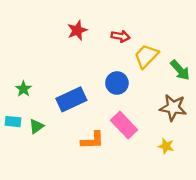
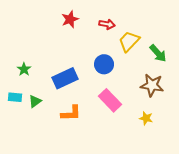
orange L-shape: (92, 140) -> (71, 113), moved

